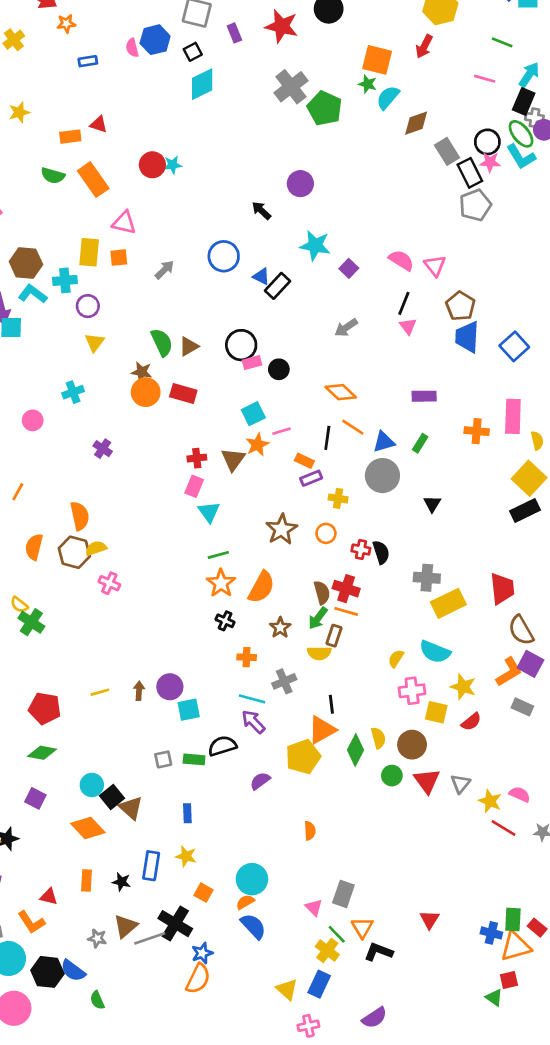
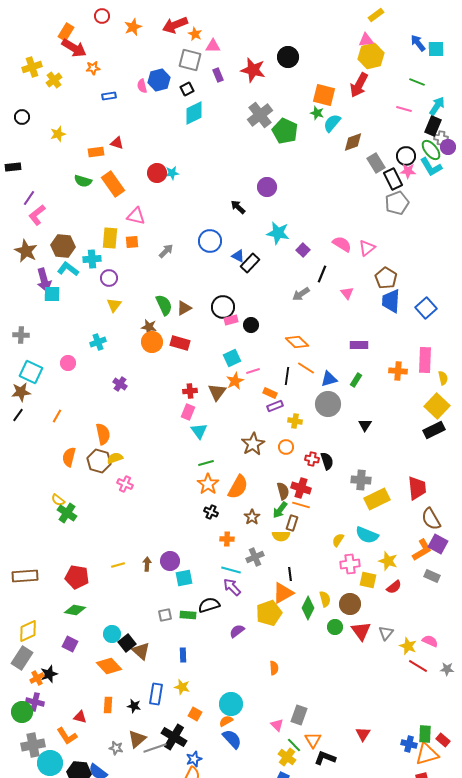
red arrow: (424, 46) -> (359, 85), size x1.4
pink triangle: (435, 266) -> (367, 248), turned 30
black line: (404, 303) -> (322, 274), moved

